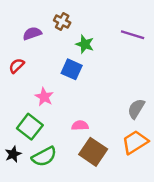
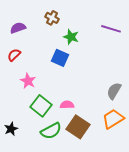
purple semicircle: (32, 33) -> (18, 28), moved
pink star: (44, 97) -> (28, 81), moved
green square: (30, 127) -> (41, 106), moved
green semicircle: (44, 157) -> (51, 131), moved

